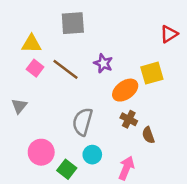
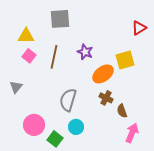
brown line: (66, 69) -> (54, 57), turned 65
pink arrow: (126, 168) -> (132, 133), moved

